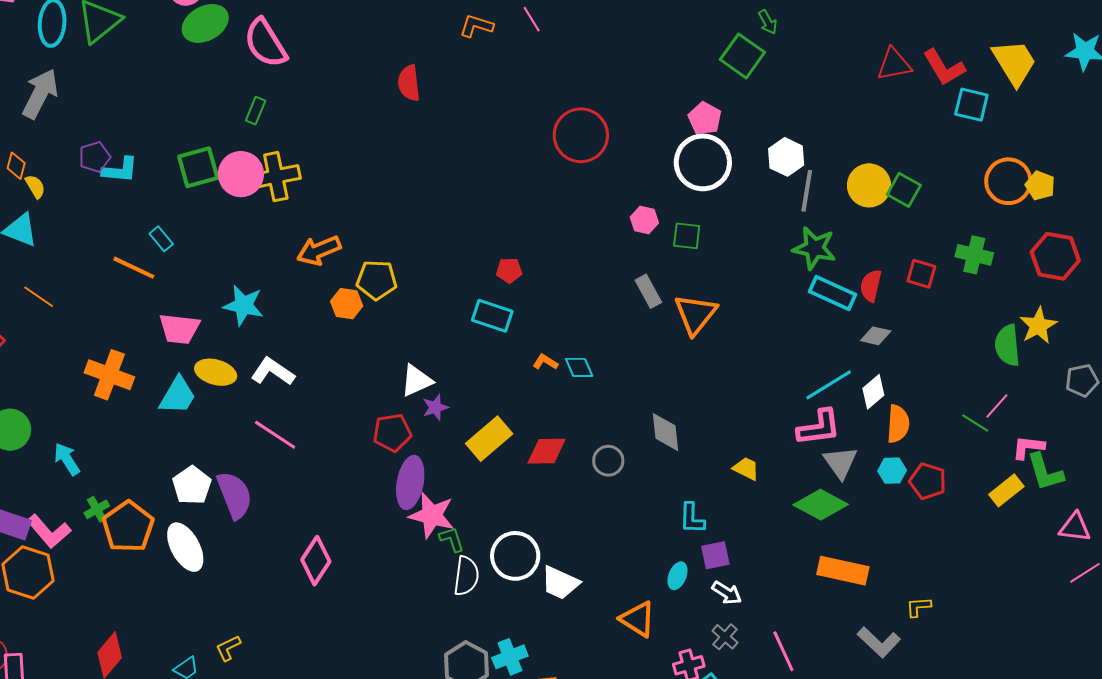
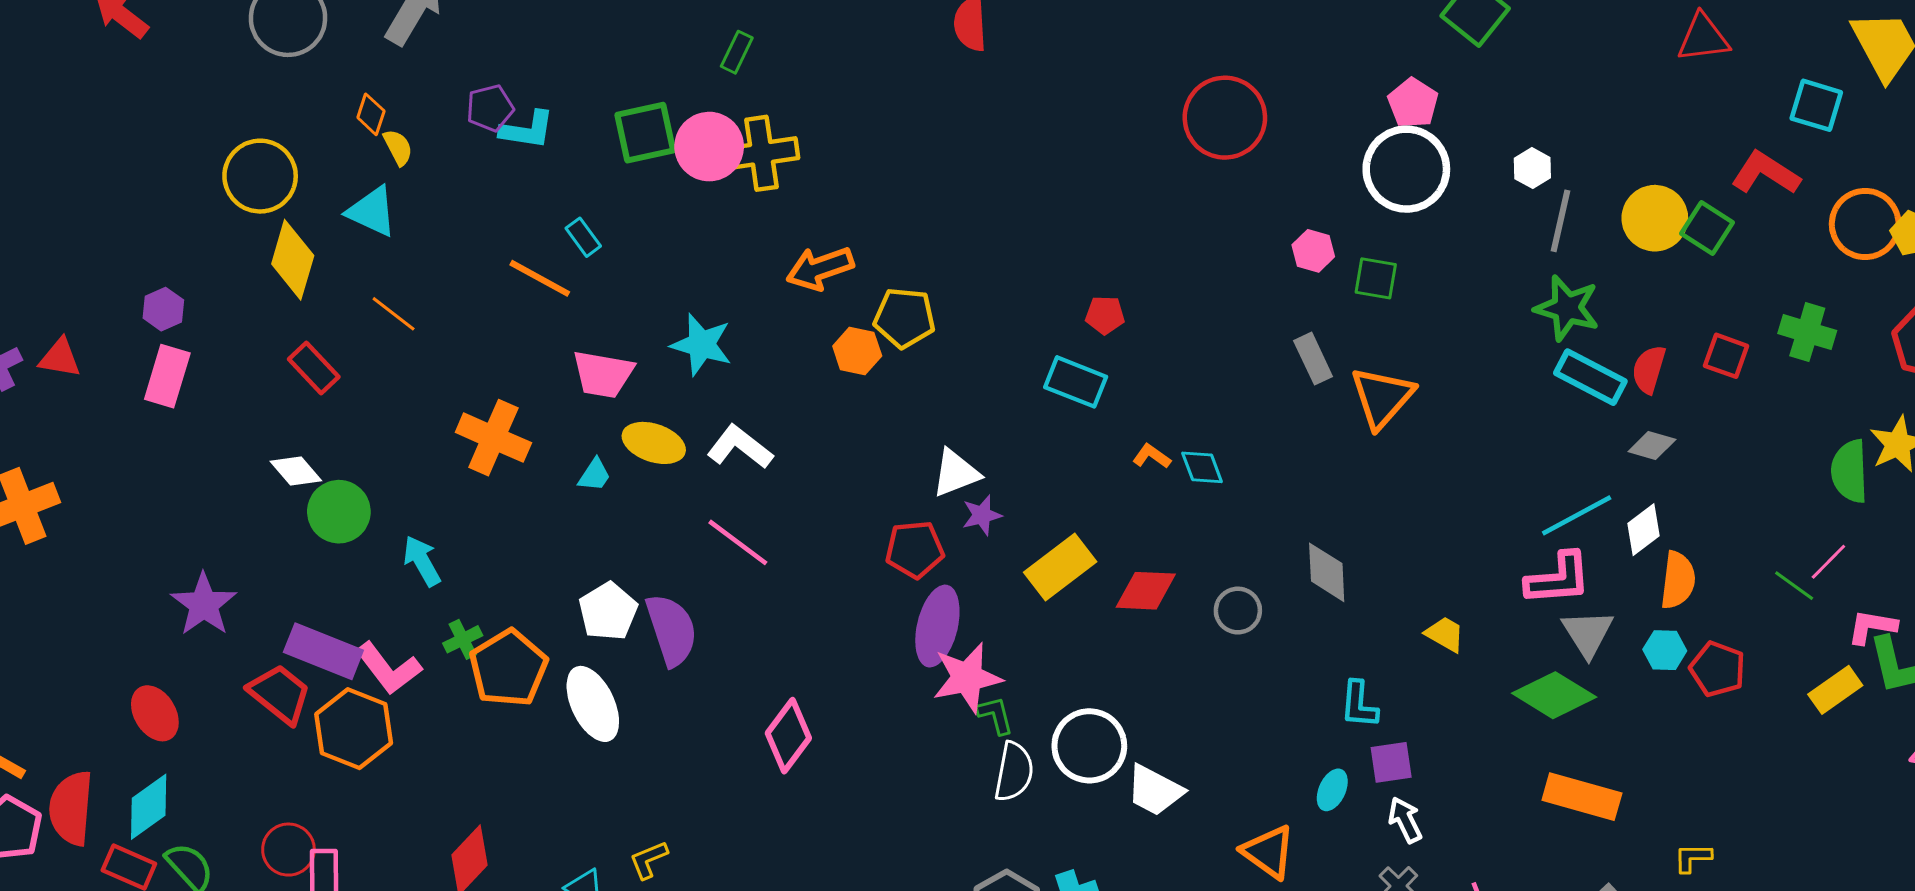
red L-shape: (944, 67) -> (1766, 173), moved, turned 150
white hexagon: (786, 157) -> (1532, 168), size x0.7
cyan trapezoid: (178, 396) -> (594, 475), size x0.6
pink star: (432, 515) -> (967, 678), turned -30
white arrow: (727, 593) -> (1405, 820), turned -152

